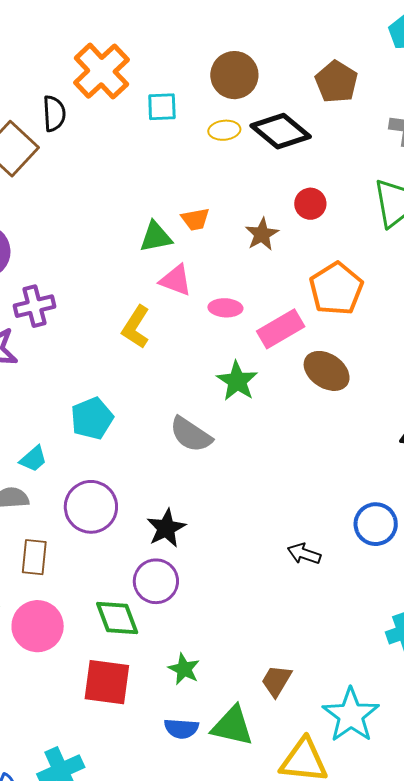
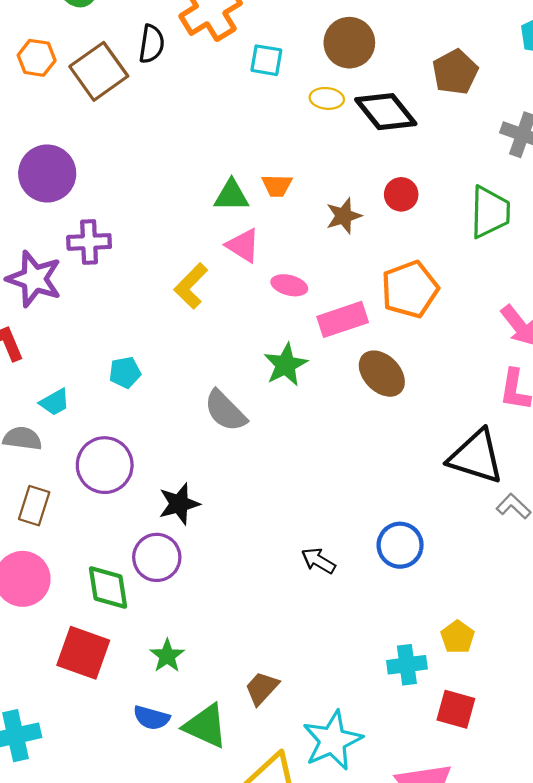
cyan pentagon: (92, 418) -> (125, 372), size x0.7

